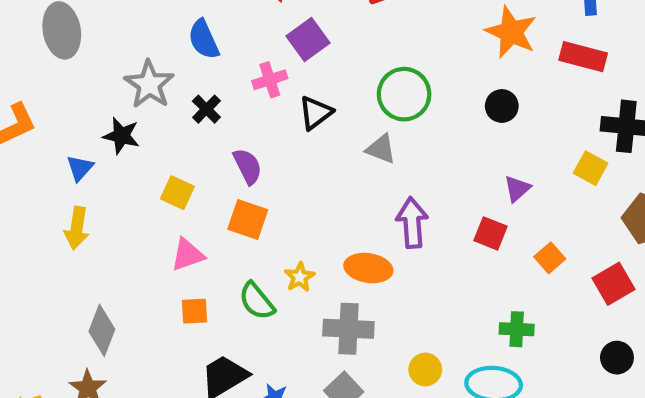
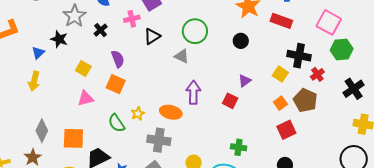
orange square: (550, 258) -> (280, 103), moved
orange square: (194, 311) -> (73, 138), moved, size x1.6

